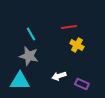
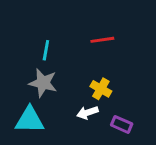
cyan line: (31, 34) -> (46, 50), turned 40
yellow cross: (77, 45) -> (101, 89), moved

